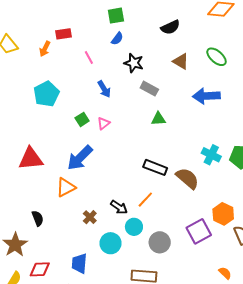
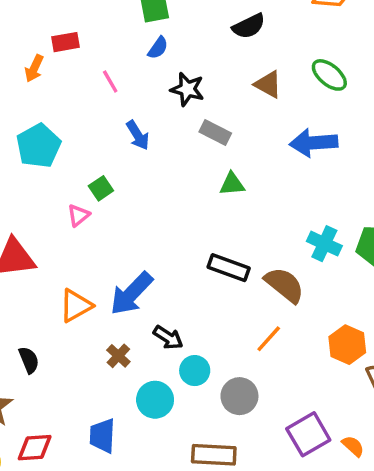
pink triangle: (104, 123) -> (78, 215), moved
blue arrow: (80, 158) -> (131, 294), moved
orange line: (145, 200) -> (269, 339), moved
purple square: (199, 231) -> (308, 434), moved

